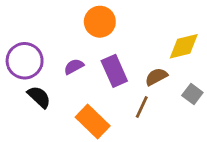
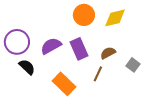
orange circle: (100, 22) -> (84, 15), moved
yellow diamond: (184, 46) -> (115, 18), moved
purple semicircle: (74, 67) -> (51, 46), size x1.5

